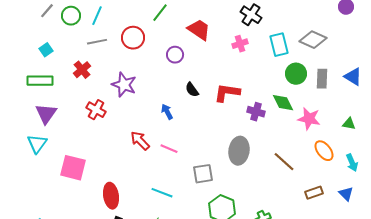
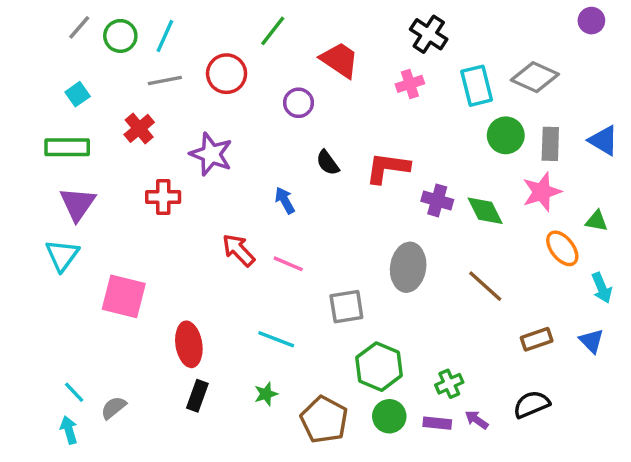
green diamond: (283, 103) -> (485, 211), moved
red cross: (96, 110) -> (163, 197), turned -30
pink star: (309, 119) -> (542, 192), moved, turned -30
orange ellipse: (324, 151) -> (562, 248), moved

